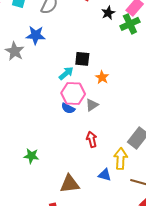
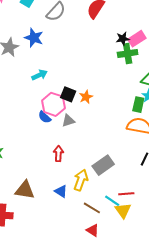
black star: (108, 13) -> (123, 39), moved
black square: (82, 59) -> (68, 94), moved
cyan arrow: (66, 73) -> (40, 75), moved

